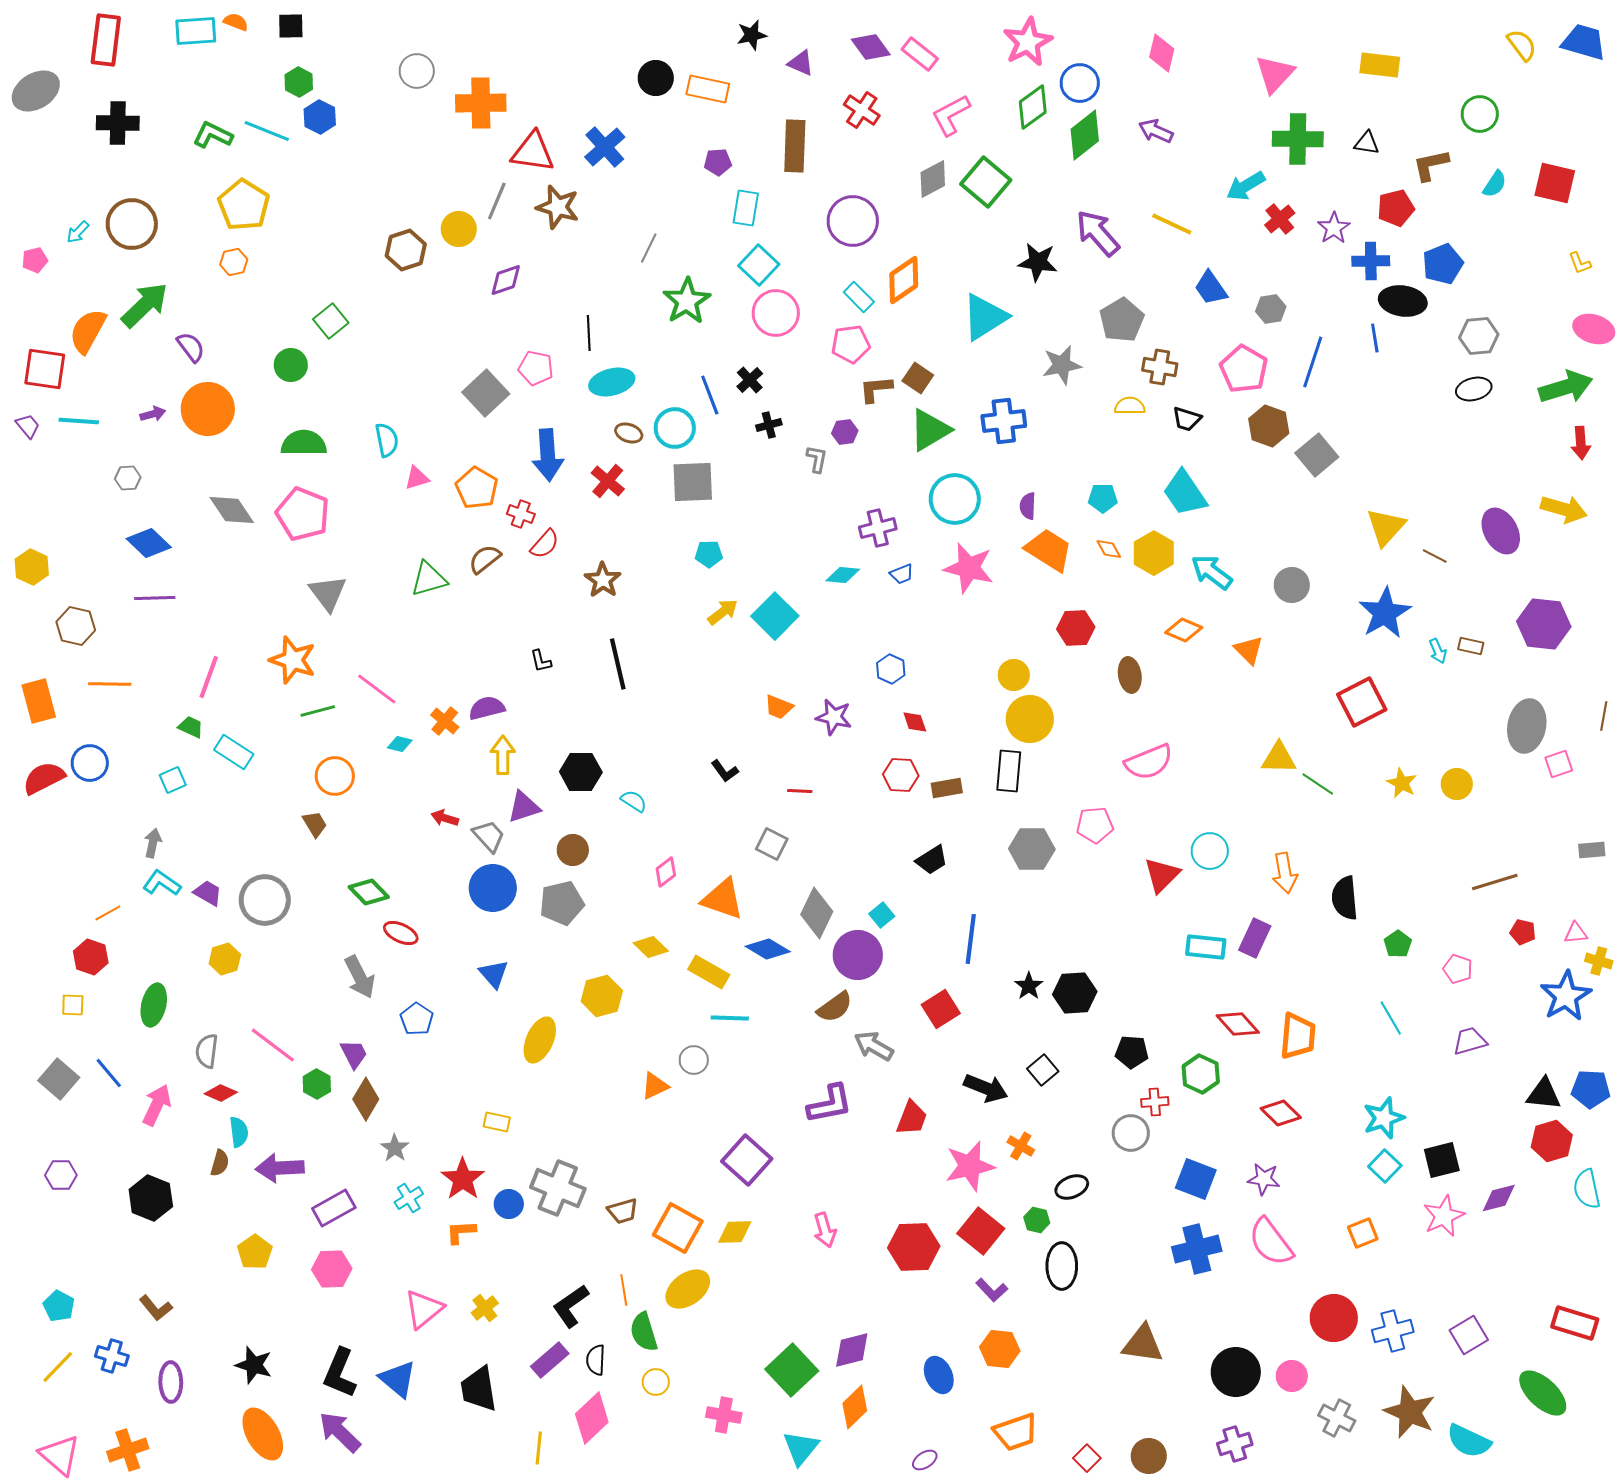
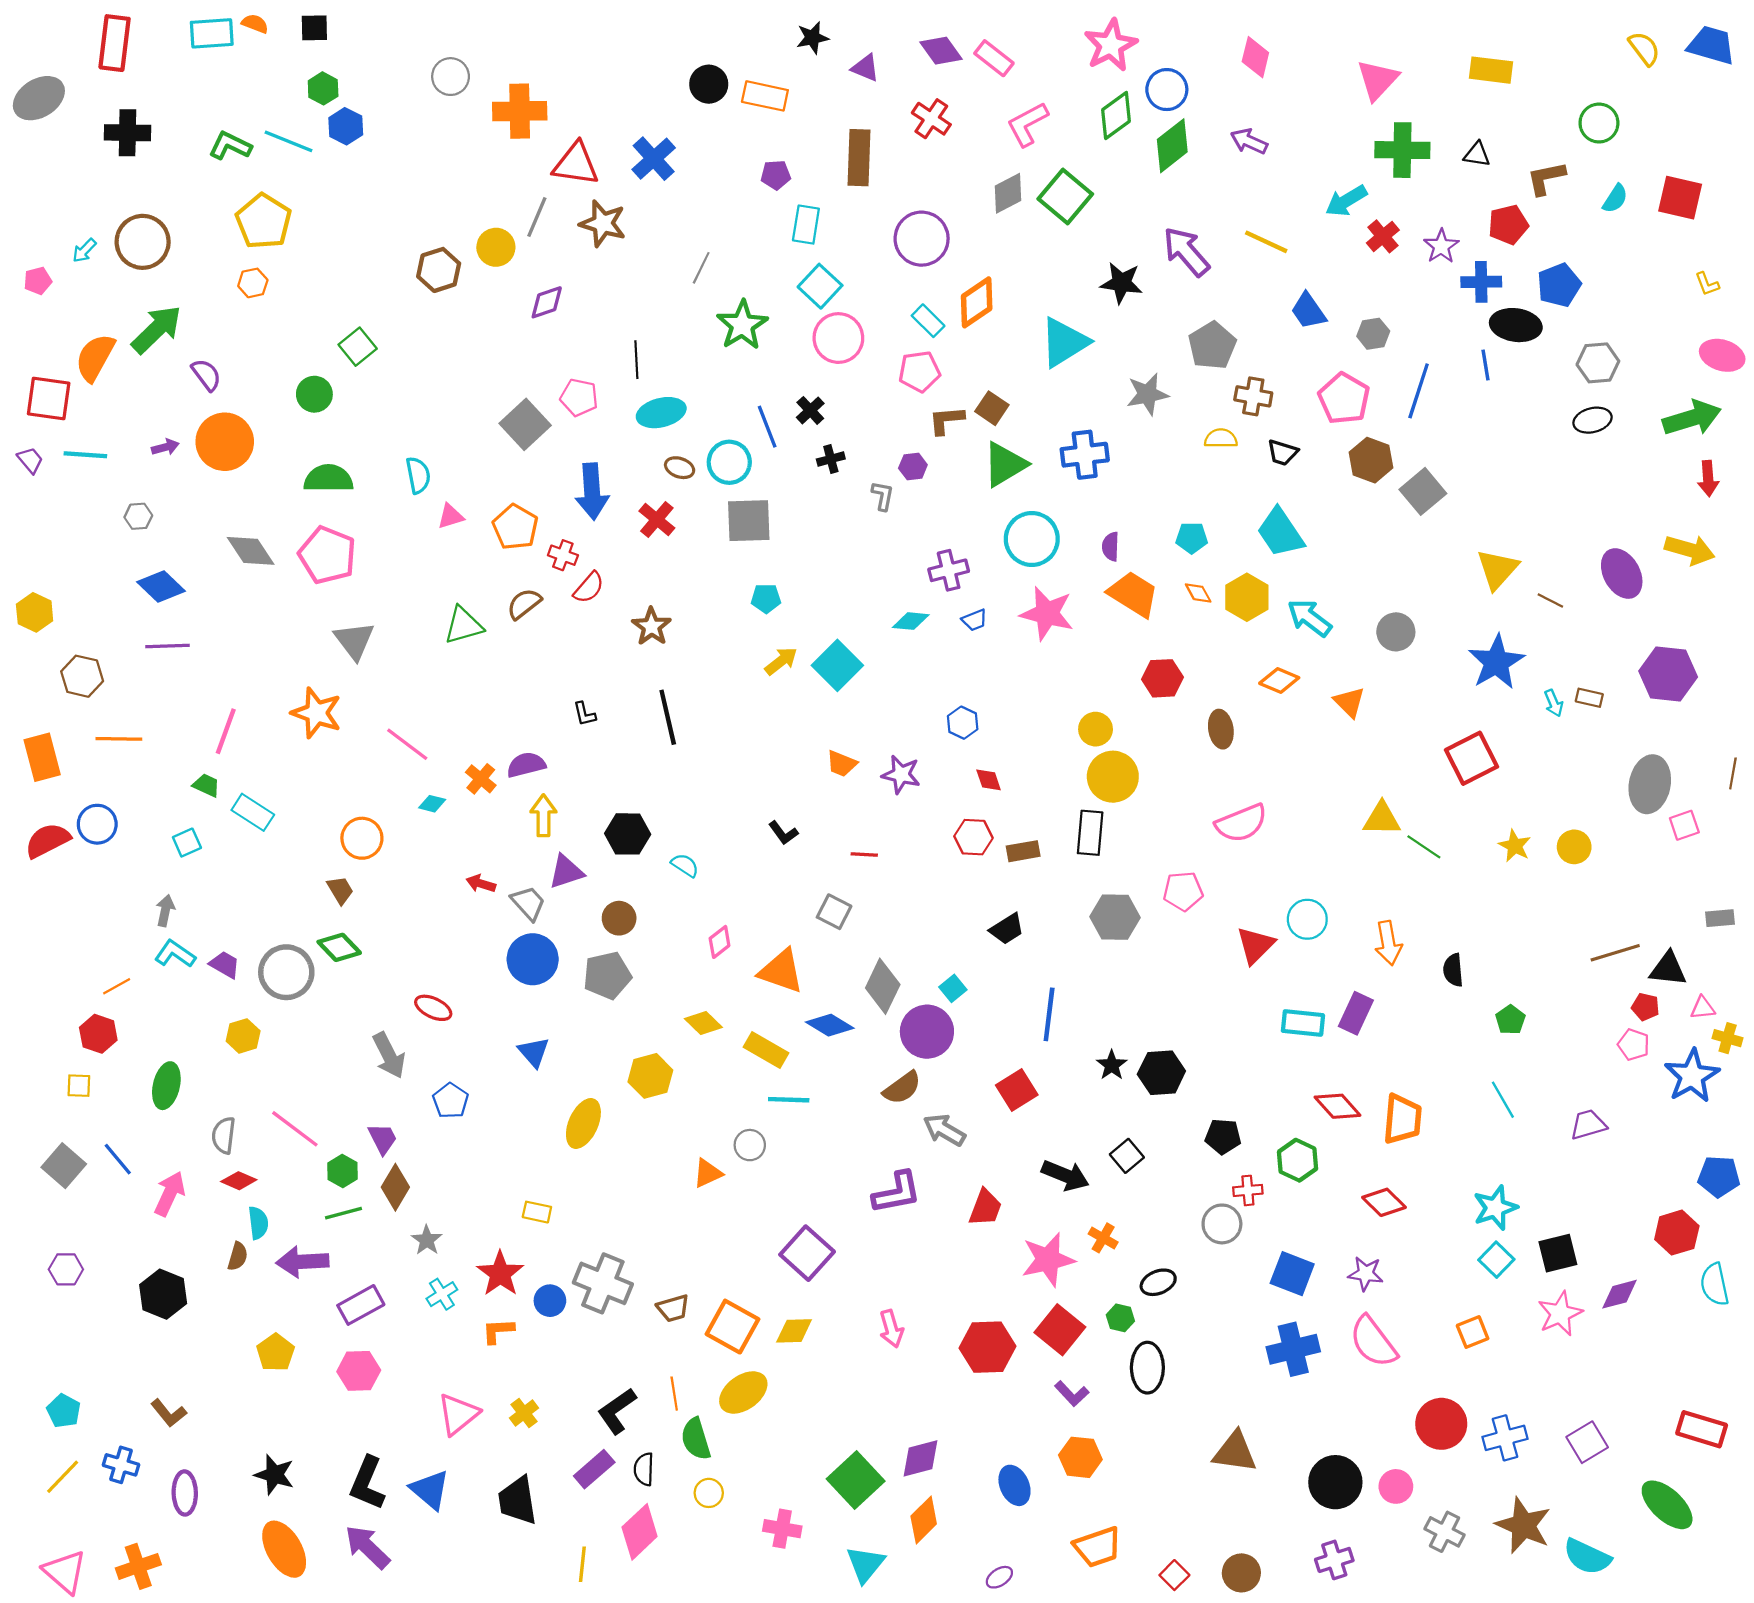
green line: (318, 711) -> (344, 1213), moved
green diamond: (369, 892) -> (339, 947), moved
black semicircle: (1345, 898) -> (1453, 970), size x0.7
pink pentagon: (1458, 969) -> (1634, 1045), moved
black triangle: (1544, 1094) -> (1668, 969), moved

